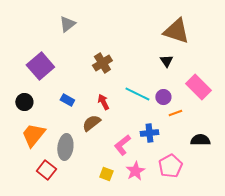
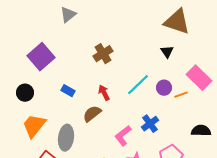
cyan line: (137, 94) -> (138, 85), turned -70
orange line: (175, 113) -> (181, 95), moved
blue cross: (149, 133) -> (150, 124), turned -30

